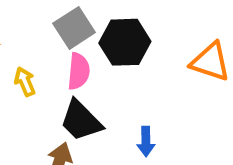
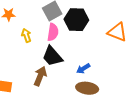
blue arrow: (146, 141) -> (83, 69), turned 56

